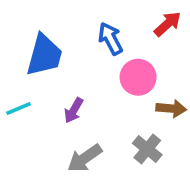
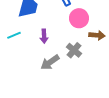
purple arrow: (74, 110) -> (44, 36), turned -32
gray cross: (147, 149) -> (74, 50), moved

